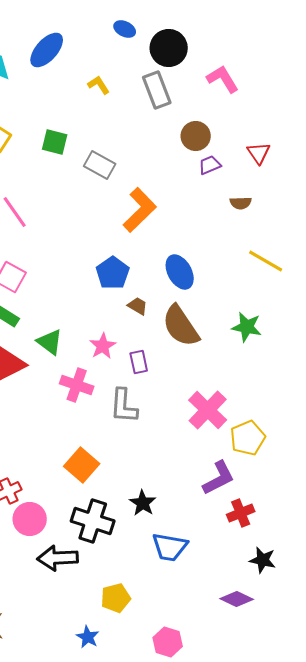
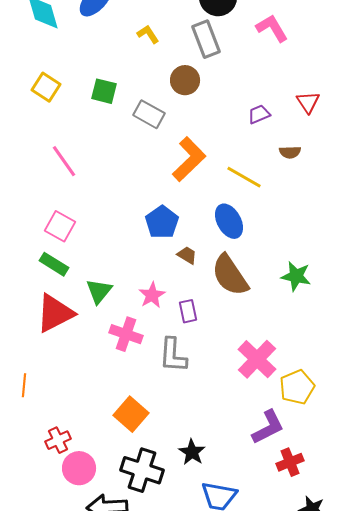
brown circle: (196, 136) -> (185, 80), moved
yellow line: (266, 261) -> (244, 177), moved
green triangle: (50, 342) -> (99, 291), turned 32

